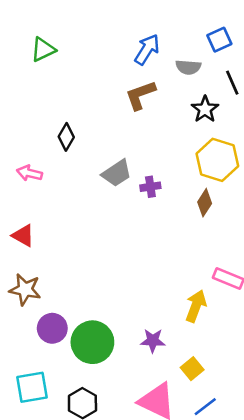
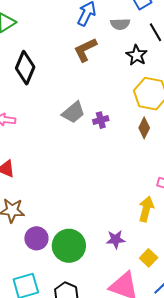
black diamond: (66, 137) -> (25, 68), moved, size x1.5

